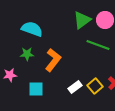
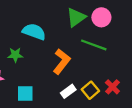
cyan semicircle: (32, 29) -> (34, 32), moved
orange L-shape: (53, 60) -> (62, 61), moved

